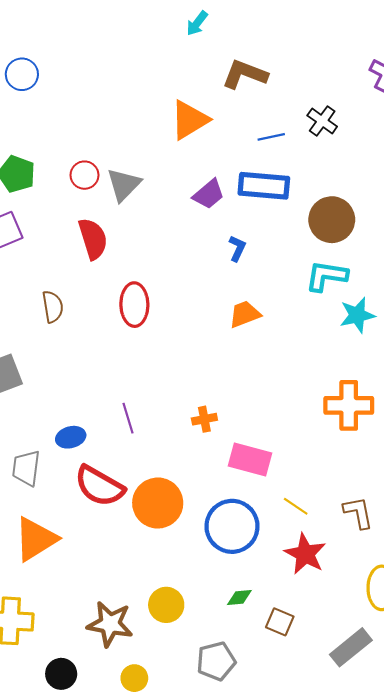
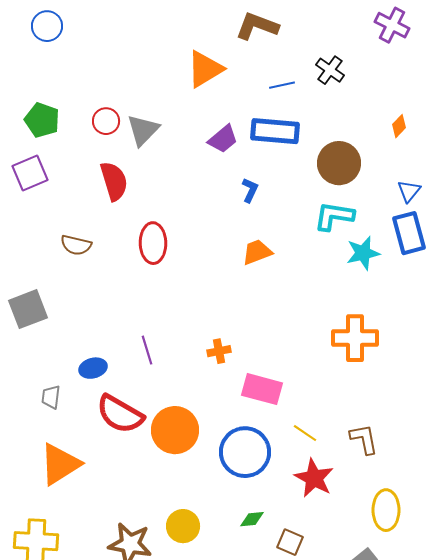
brown semicircle: (53, 307) -> (76, 245), turned 112
gray trapezoid: (26, 468) -> (51, 397), size x0.7

